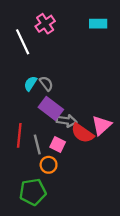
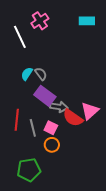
orange circle: (49, 165) -> (52, 145), moved

